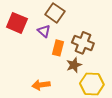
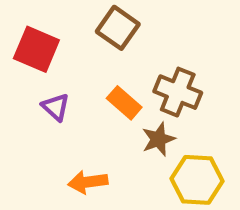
purple triangle: (44, 31) -> (56, 107), moved
orange rectangle: (58, 48) -> (124, 103), turned -63

